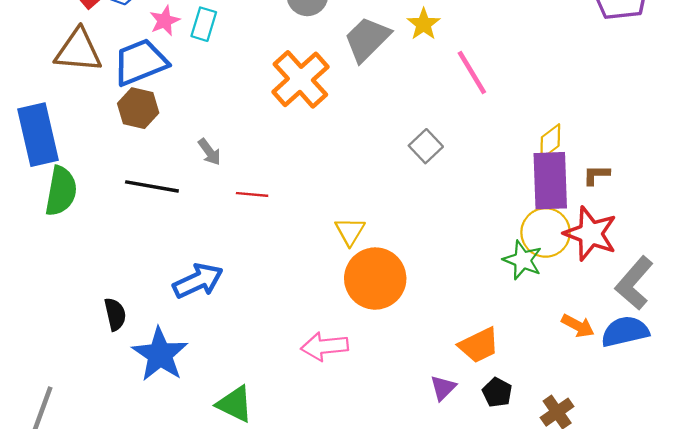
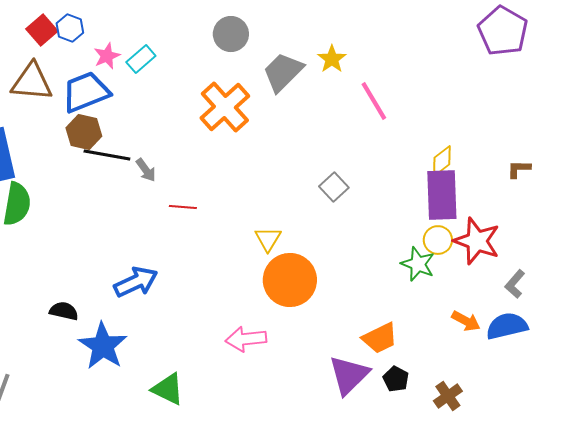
cyan rectangle: (204, 24) -> (141, 59), turned 32
gray square: (426, 146) -> (334, 187), moved
brown L-shape: (596, 175) -> (519, 169), moved
black line: (152, 186) -> (107, 155), moved
yellow circle: (546, 232) -> (438, 240), size x0.7
gray L-shape: (634, 283) -> (515, 284), size x0.6
black semicircle: (115, 314) -> (64, 311), turned -64
purple triangle: (443, 388) -> (349, 375), size x1.8

